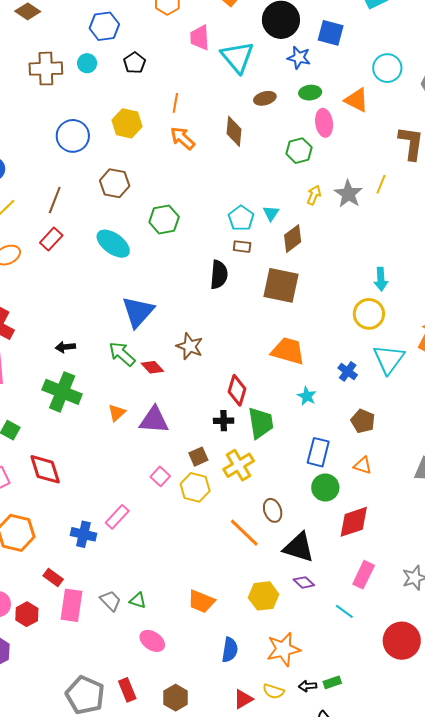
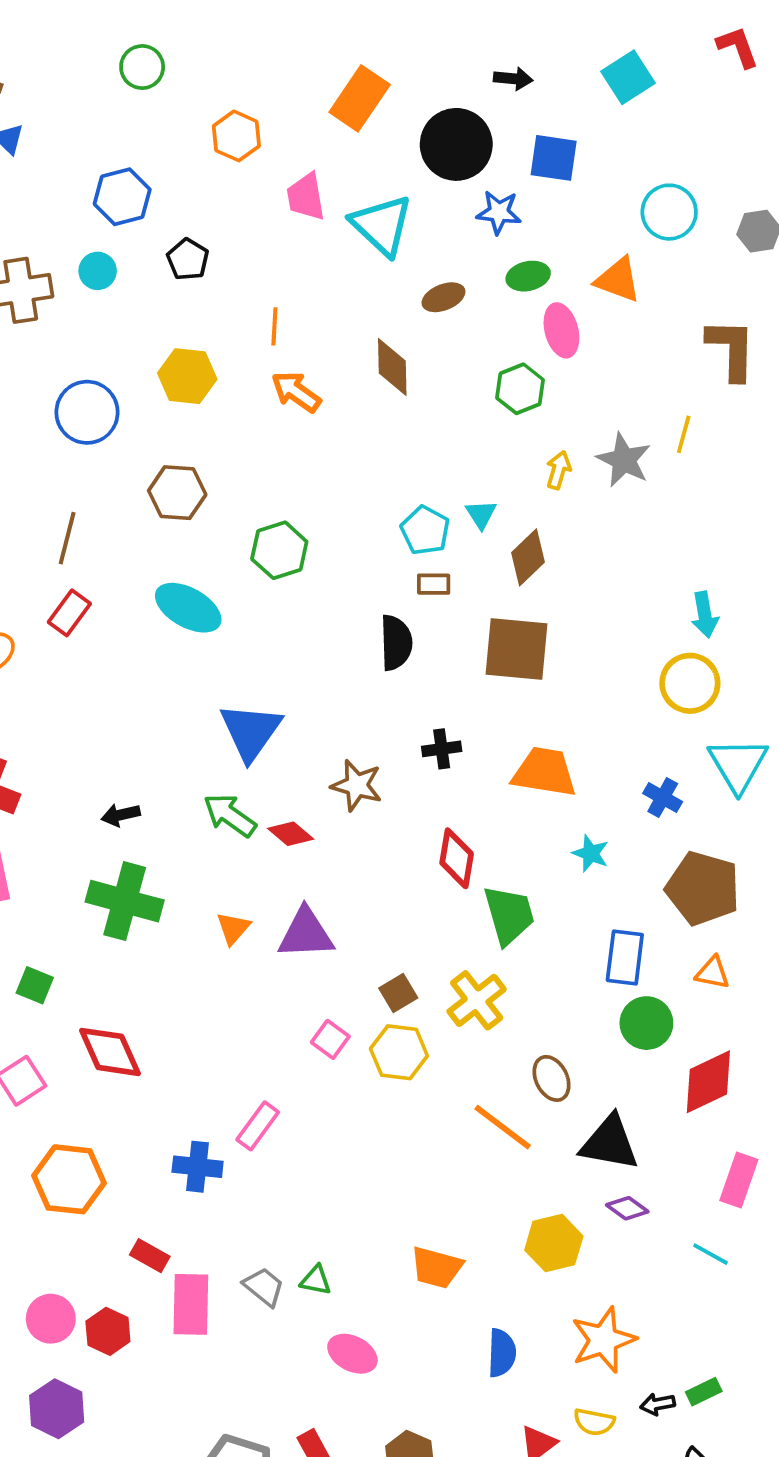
black cross: (224, 421) -> (442, 749), moved
brown pentagon: (363, 421) -> (703, 888), size x1.6

